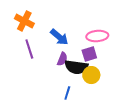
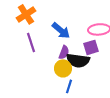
orange cross: (24, 21) -> (26, 14), turned 30
yellow circle: (91, 75) -> (63, 68), moved

